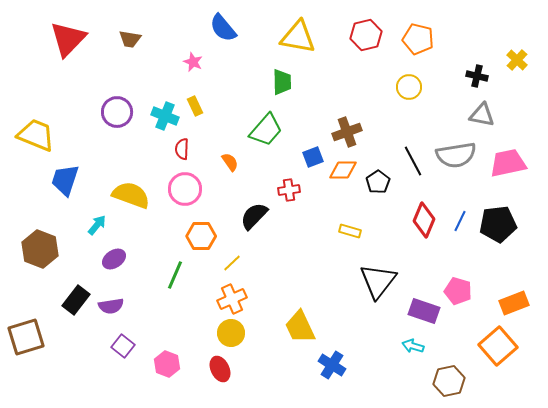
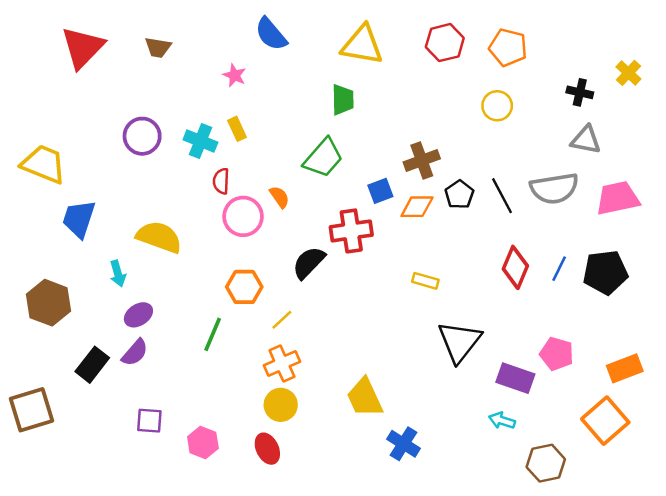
black pentagon: (378, 182) -> (459, 195), moved
pink circle: (185, 189) -> (243, 216), moved
red cross: (289, 190) -> (351, 231), size x1.6
cyan arrow: (97, 225) -> (118, 274), turned 125
purple semicircle: (111, 306) -> (135, 353), moved, turned -40
purple square: (123, 346) -> (149, 421), turned -35

